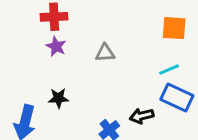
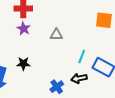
cyan line: (169, 70) -> (82, 56), moved, turned -48

